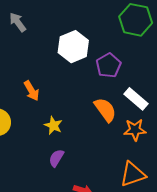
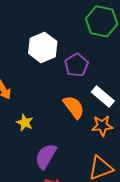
purple semicircle: (56, 158) -> (46, 156), moved, size x1.5

